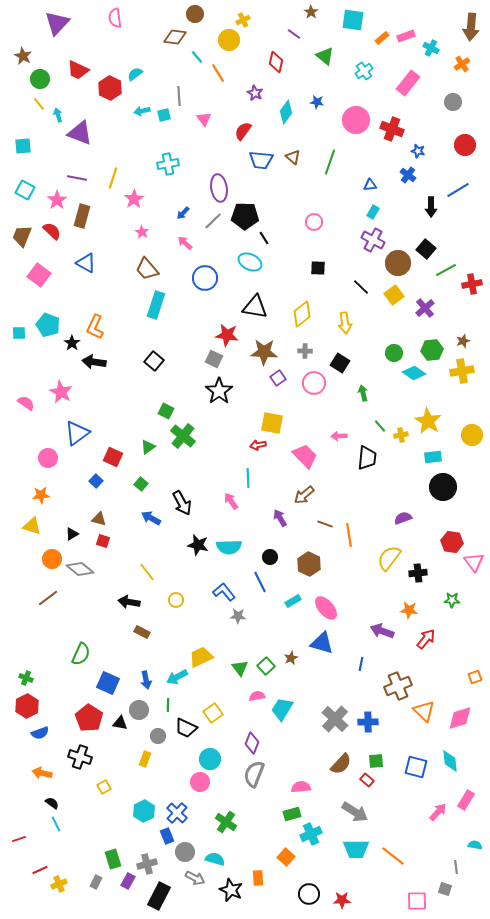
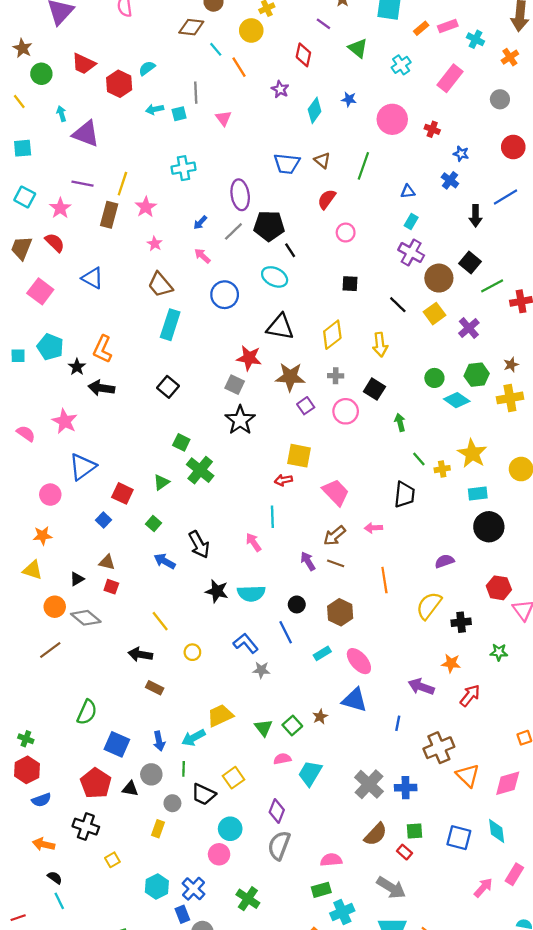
yellow line: (39, 104) -> (19, 102), moved
red cross: (392, 129) -> (432, 129), size x0.6
red semicircle: (243, 131) -> (327, 199), moved
brown rectangle: (82, 216) -> (109, 215), moved
pink arrow: (339, 436) -> (373, 528), moved
brown line: (325, 524) -> (336, 563), moved

